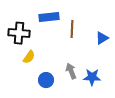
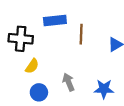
gray arrow: (71, 71) -> (69, 82), moved
blue circle: (46, 80) -> (39, 92), moved

